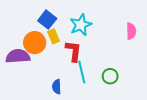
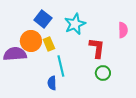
yellow rectangle: (53, 36) -> (49, 44), moved
red L-shape: (73, 51) -> (97, 48), moved
cyan line: (82, 72) -> (61, 66), moved

